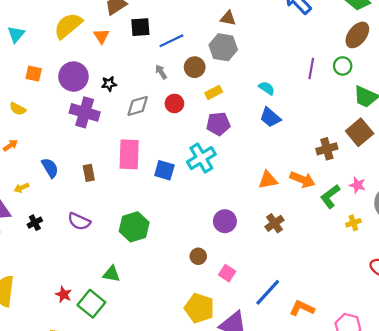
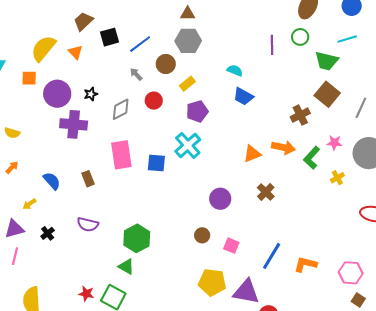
orange square: (34, 74) -> (29, 78), moved
green hexagon: (134, 227) -> (137, 238), moved
green triangle: (111, 274) -> (126, 267), turned 30

